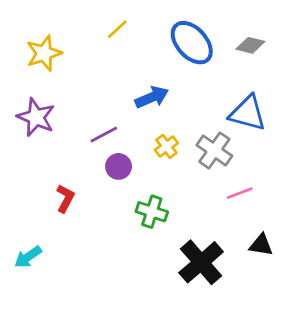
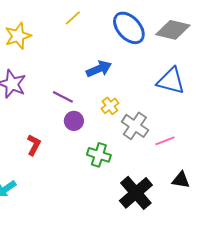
gray diamond: (250, 45) -> (173, 30), size x1.6
purple line: (104, 134) -> (63, 97), turned 55
gray cross: (214, 150) -> (135, 126), moved

